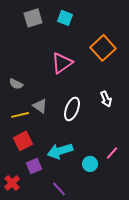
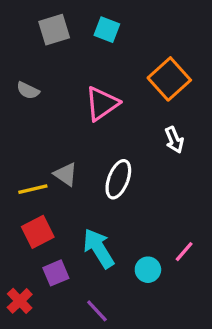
gray semicircle: (16, 84) -> (28, 90), moved
white arrow: (106, 99) -> (174, 140), moved
cyan arrow: (60, 151) -> (99, 248), turned 75

